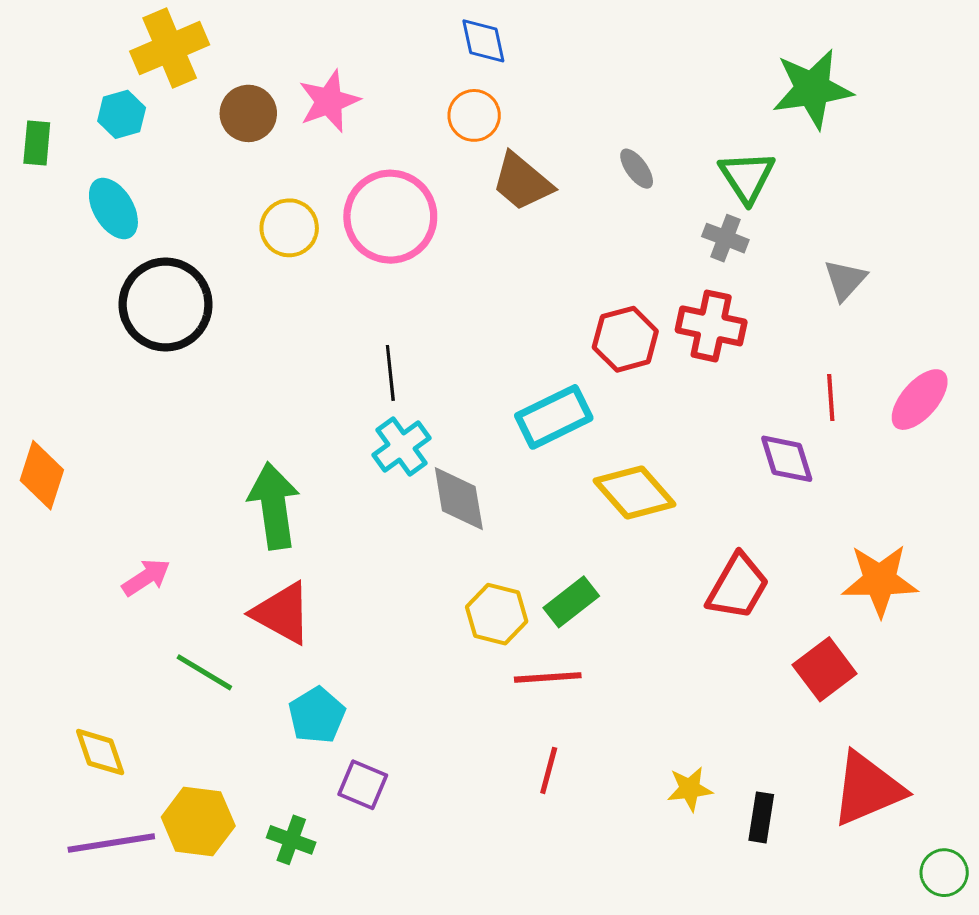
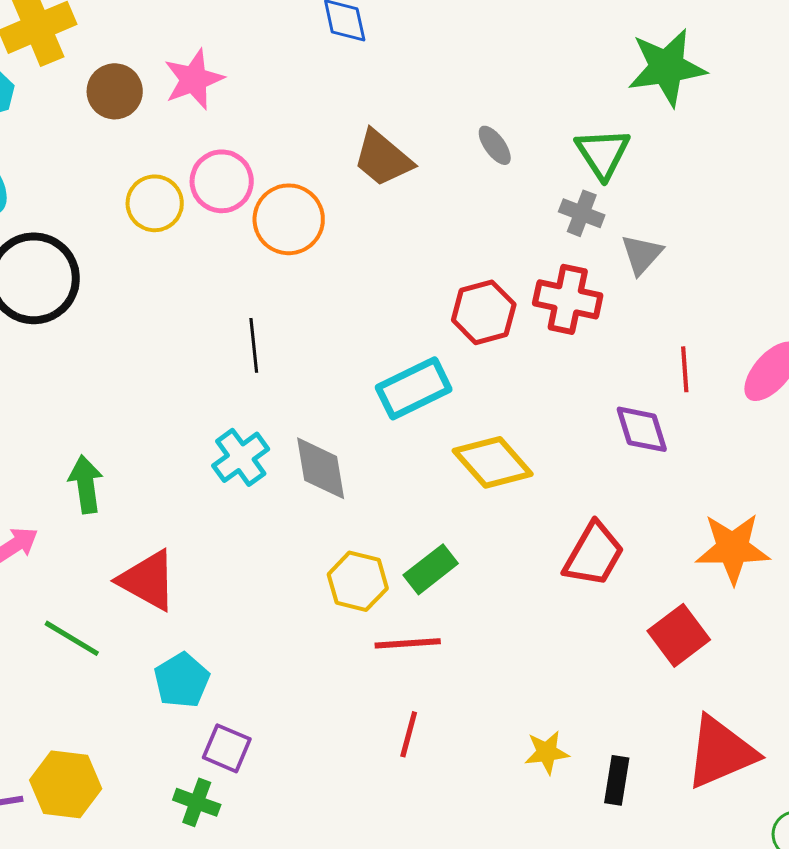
orange circle: (474, 115) -> (289, 219), moved, size x1.4
pink circle: (390, 217) -> (222, 181), moved, size x0.7
gray triangle: (845, 280) -> (642, 254), moved
cyan cross: (402, 447) -> (241, 457), moved
green arrow: (274, 506) -> (86, 484), moved, size x0.7
green cross: (291, 840) -> (197, 802), moved

